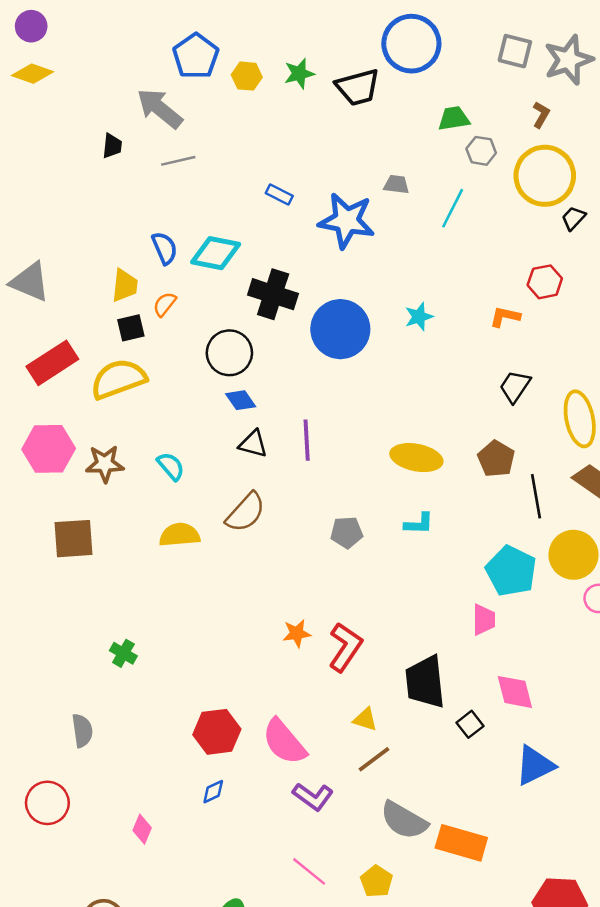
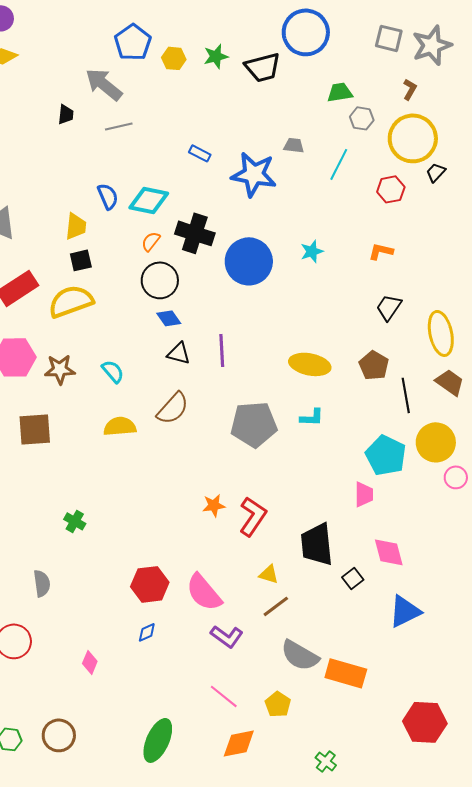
red hexagon: (545, 282) -> (391, 189), moved
orange semicircle: (165, 304) -> (151, 241), moved
gray pentagon: (347, 532) -> (254, 424), size x1.8

